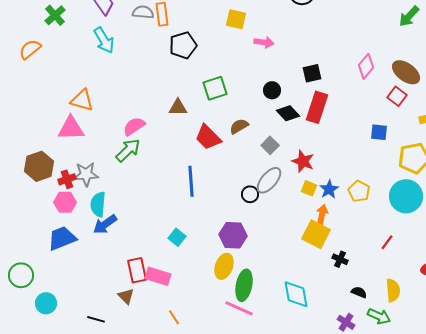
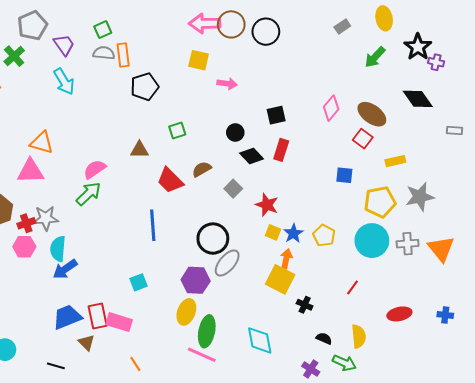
green square: (215, 88) -> (177, 130), size x0.7
red rectangle: (317, 107) -> (281, 150), size x0.7
gray ellipse: (269, 180) -> (227, 263), moved
black circle: (250, 194) -> (213, 239), size x1.8
cyan square: (177, 237) -> (138, 282), turned 30
blue trapezoid: (62, 238) -> (67, 317), moved

